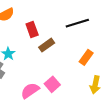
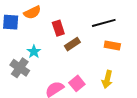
orange rectangle: (86, 57) -> (112, 46), moved, turned 63
yellow arrow: (95, 85) -> (107, 79), moved

